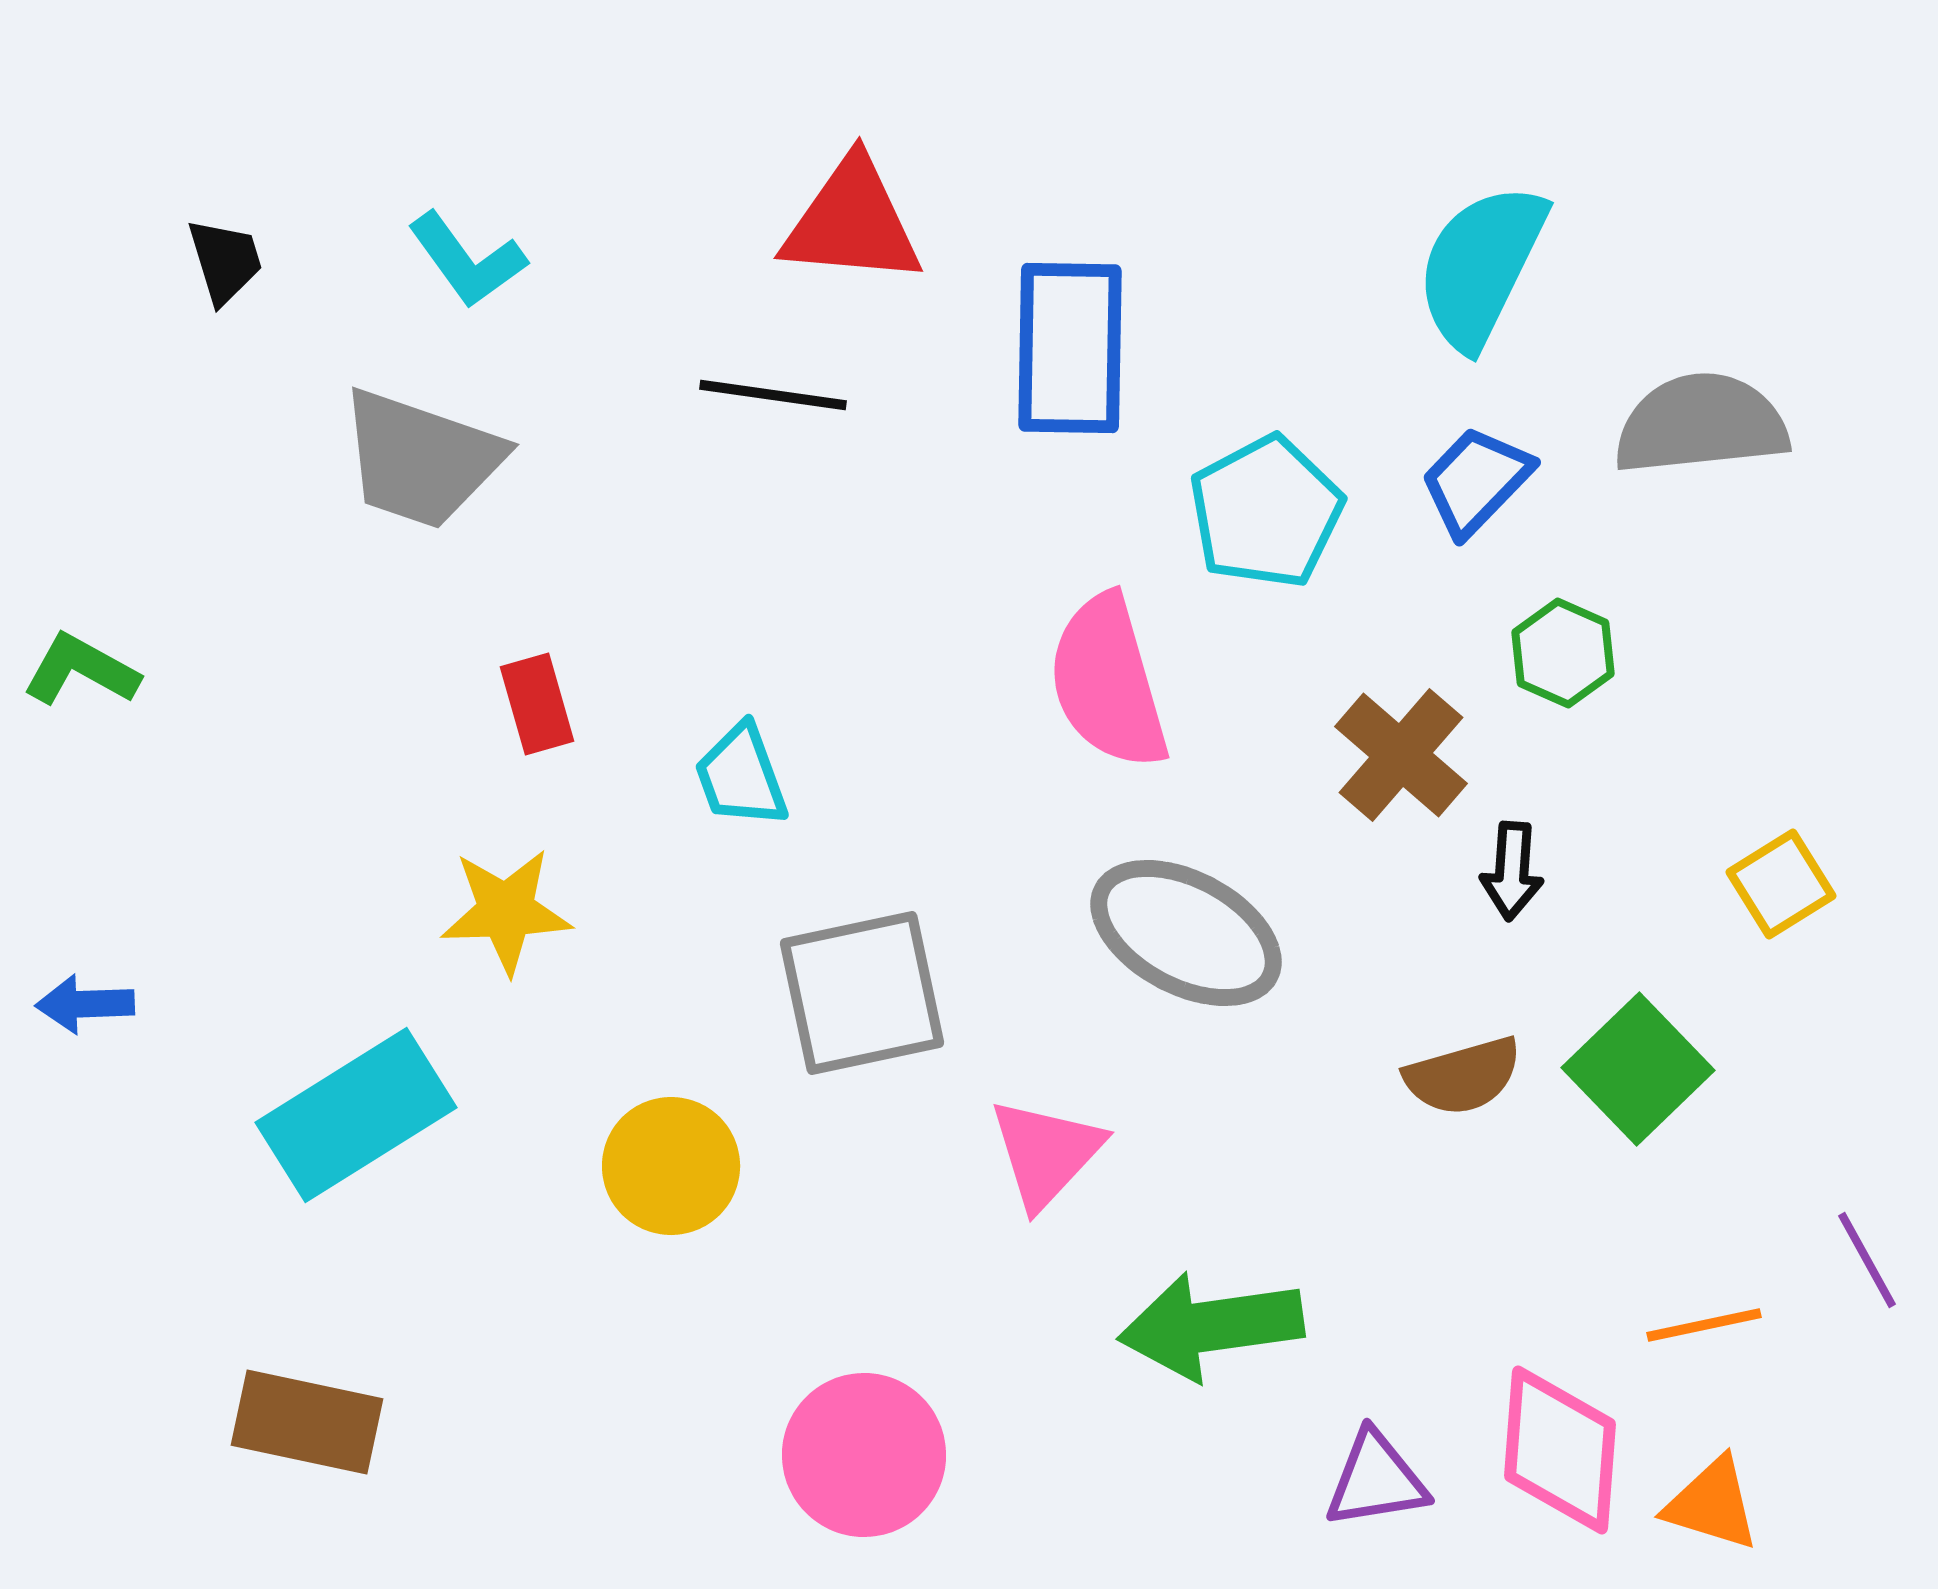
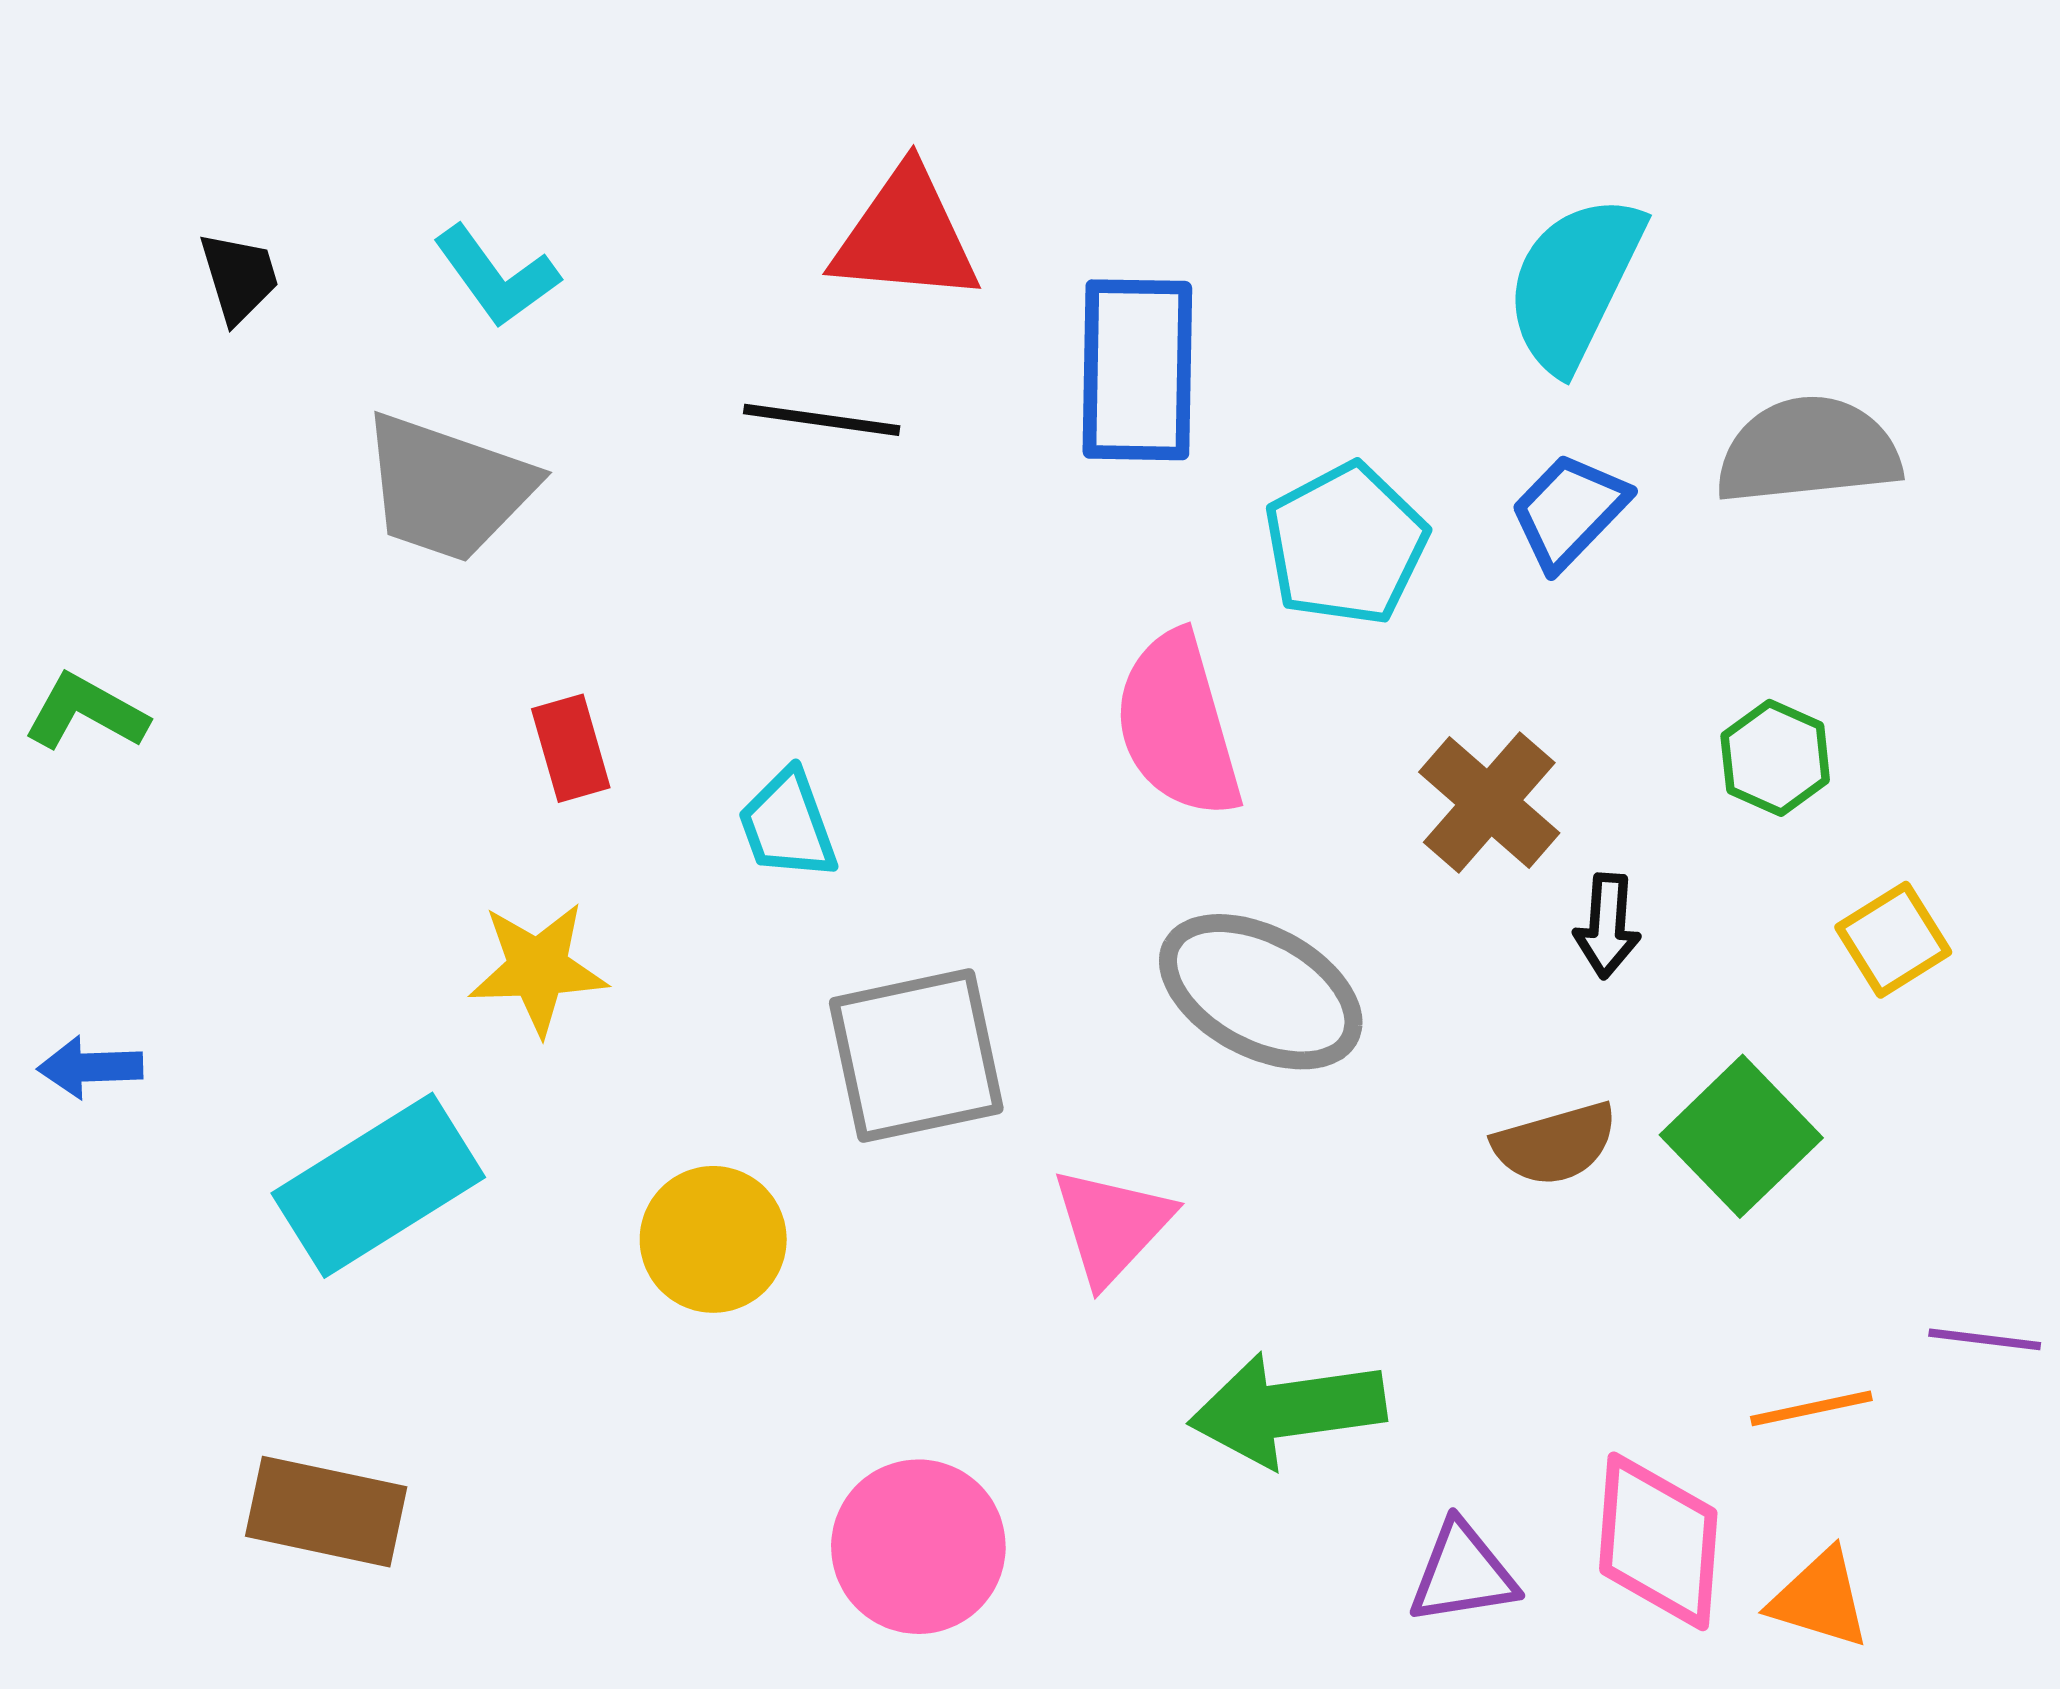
green hexagon: (1563, 653) -> (1775, 758), moved
purple line: (1867, 1260) -> (1985, 1339), turned -54

